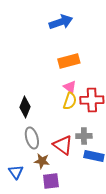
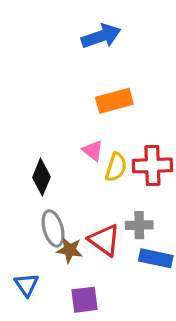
pink triangle: (70, 87) -> (93, 151), moved
brown star: (42, 161) -> (70, 250), moved

